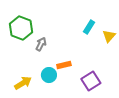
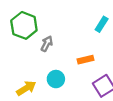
orange rectangle: (64, 65) -> (86, 60), moved

